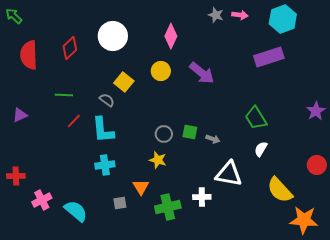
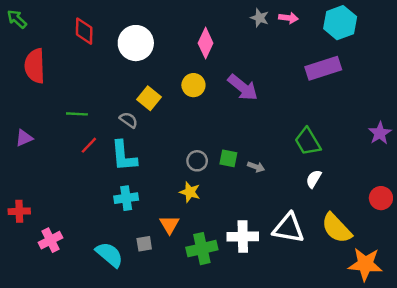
red diamond: (70, 48) -> (84, 31), moved, turned -45
white triangle: (229, 174) -> (288, 228), moved
white cross: (202, 197) -> (243, 237), size x1.4
cyan semicircle: (76, 211) -> (109, 255), moved

